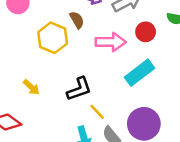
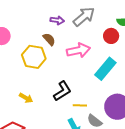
red circle: (146, 32) -> (111, 36), moved
yellow line: (97, 112) -> (80, 105), turned -32

